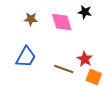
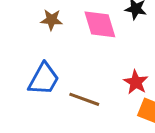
brown line: (64, 69) -> (84, 99), moved

